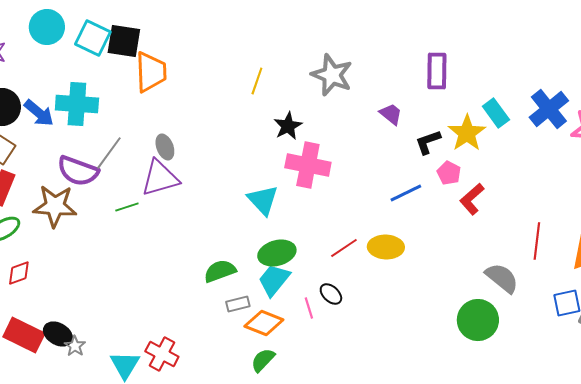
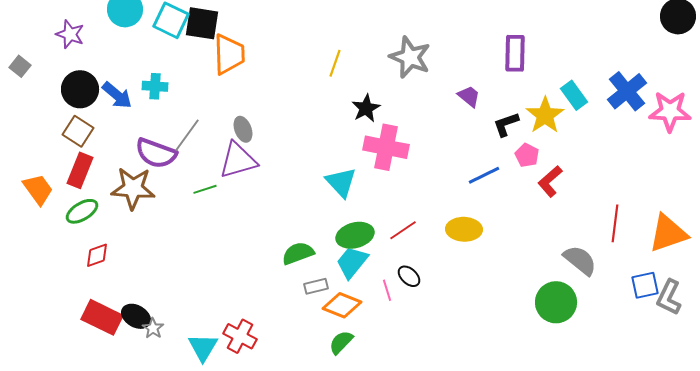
cyan cross: (77, 104) -> (155, 86), size x0.6
red line: (344, 248) -> (403, 230), moved

